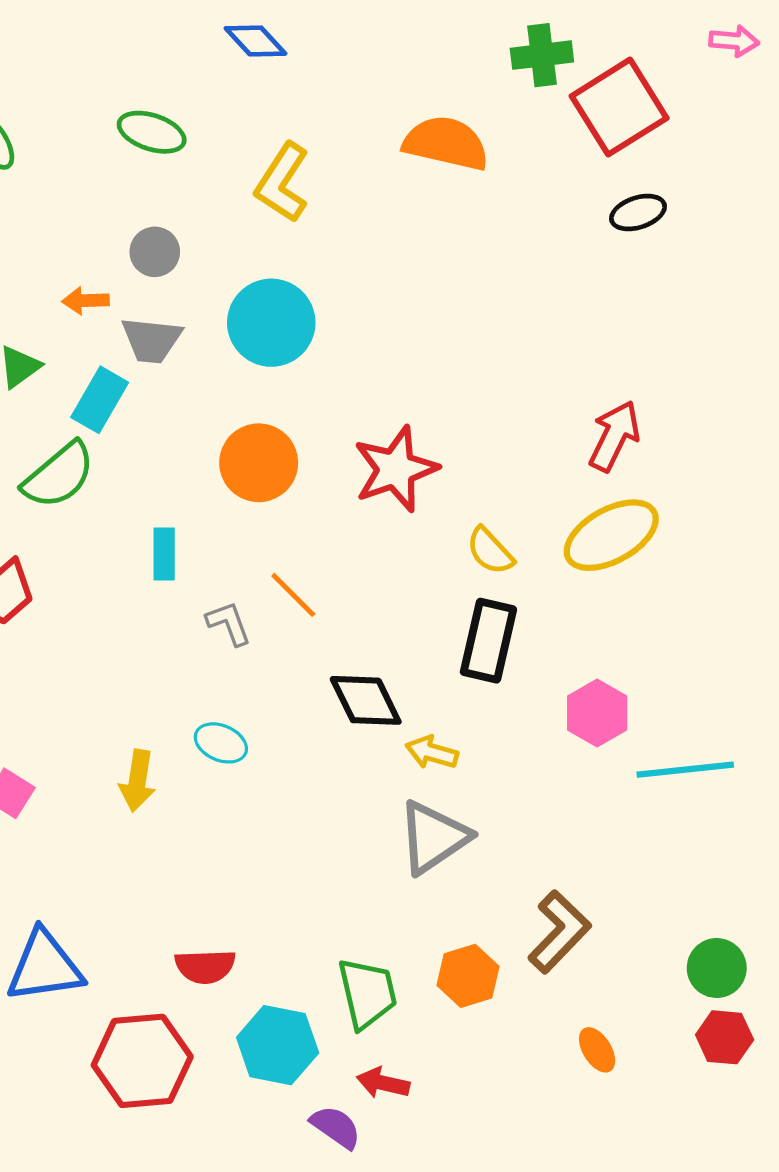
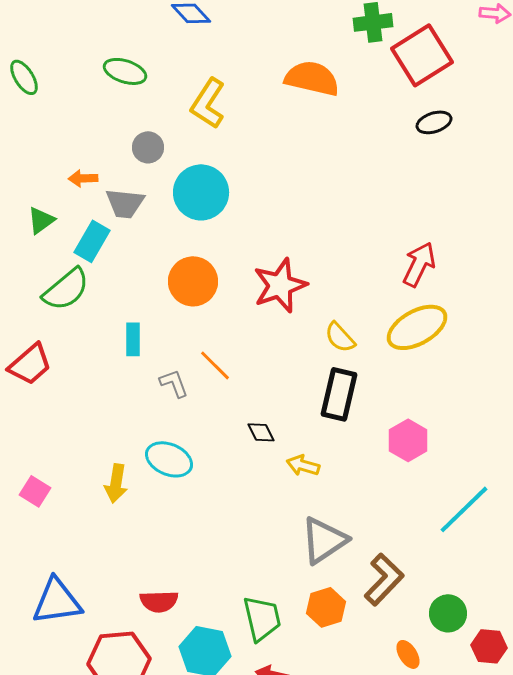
gray circle: (155, 252) -> (148, 147), moved
black diamond: (366, 700) -> (261, 432), size x0.6
cyan ellipse: (221, 743) -> (169, 459), size x1.4
cyan line: (685, 770) -> (464, 509), moved, turned -38
gray triangle: (433, 837) -> (324, 540), moved
green circle: (717, 968) -> (448, 613), moved

